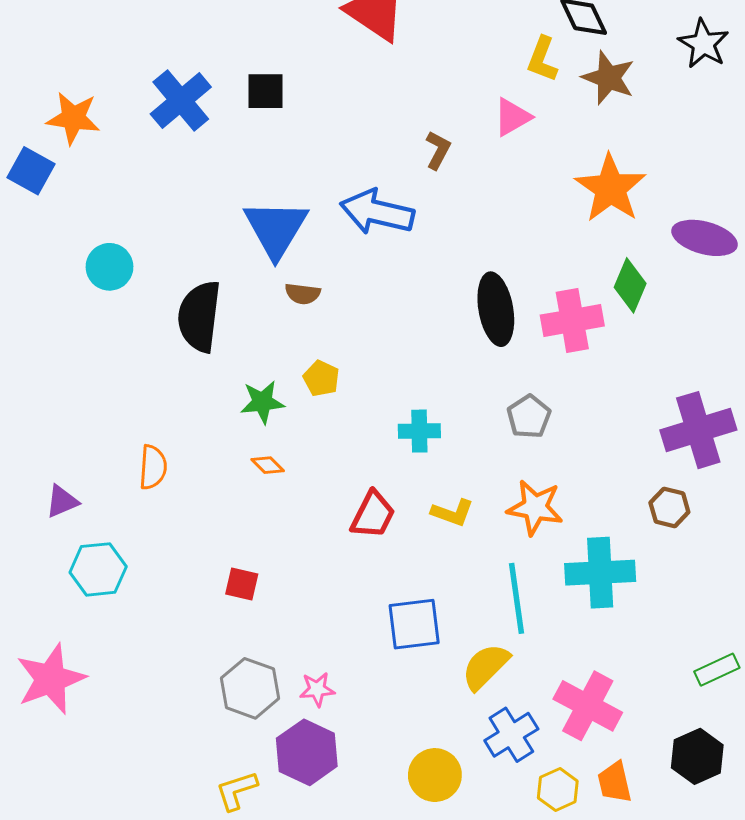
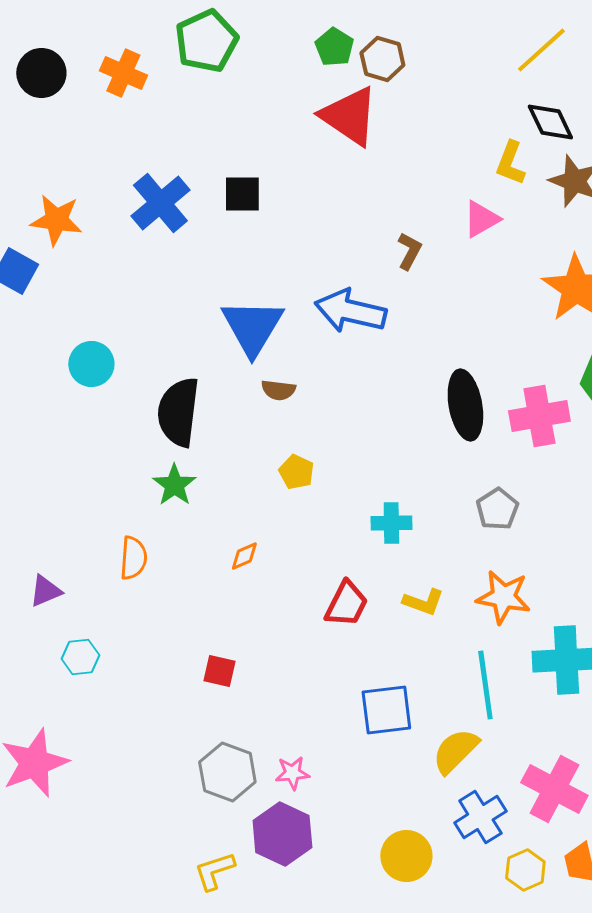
green star: (262, 402) -> (174, 485), moved, turned -30
orange diamond: (268, 465) -> (244, 556), turned -68
cyan hexagon: (98, 569) -> (80, 657), size x0.7

